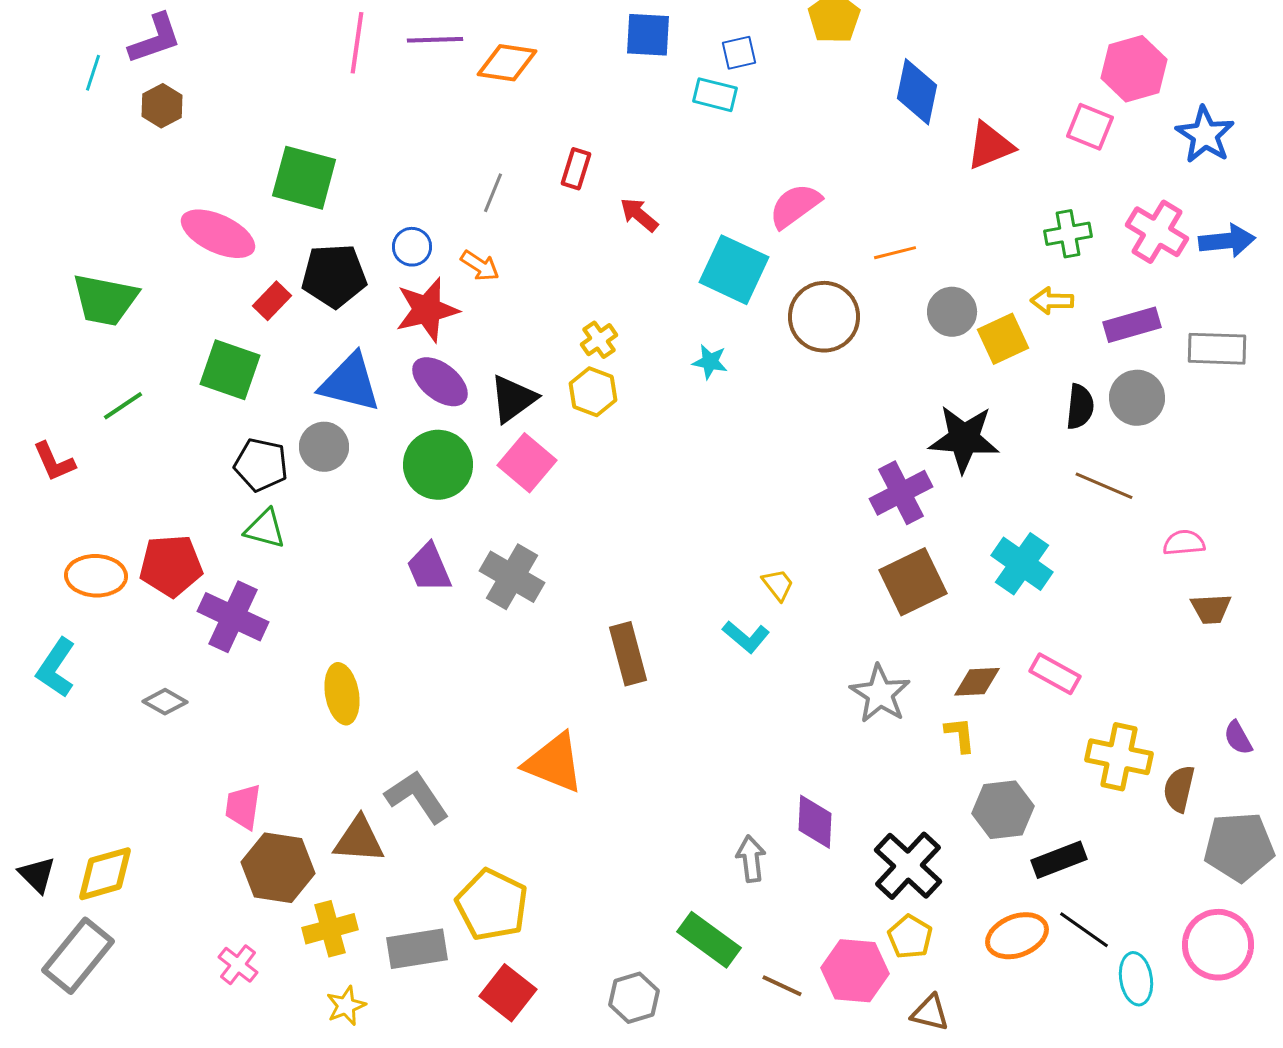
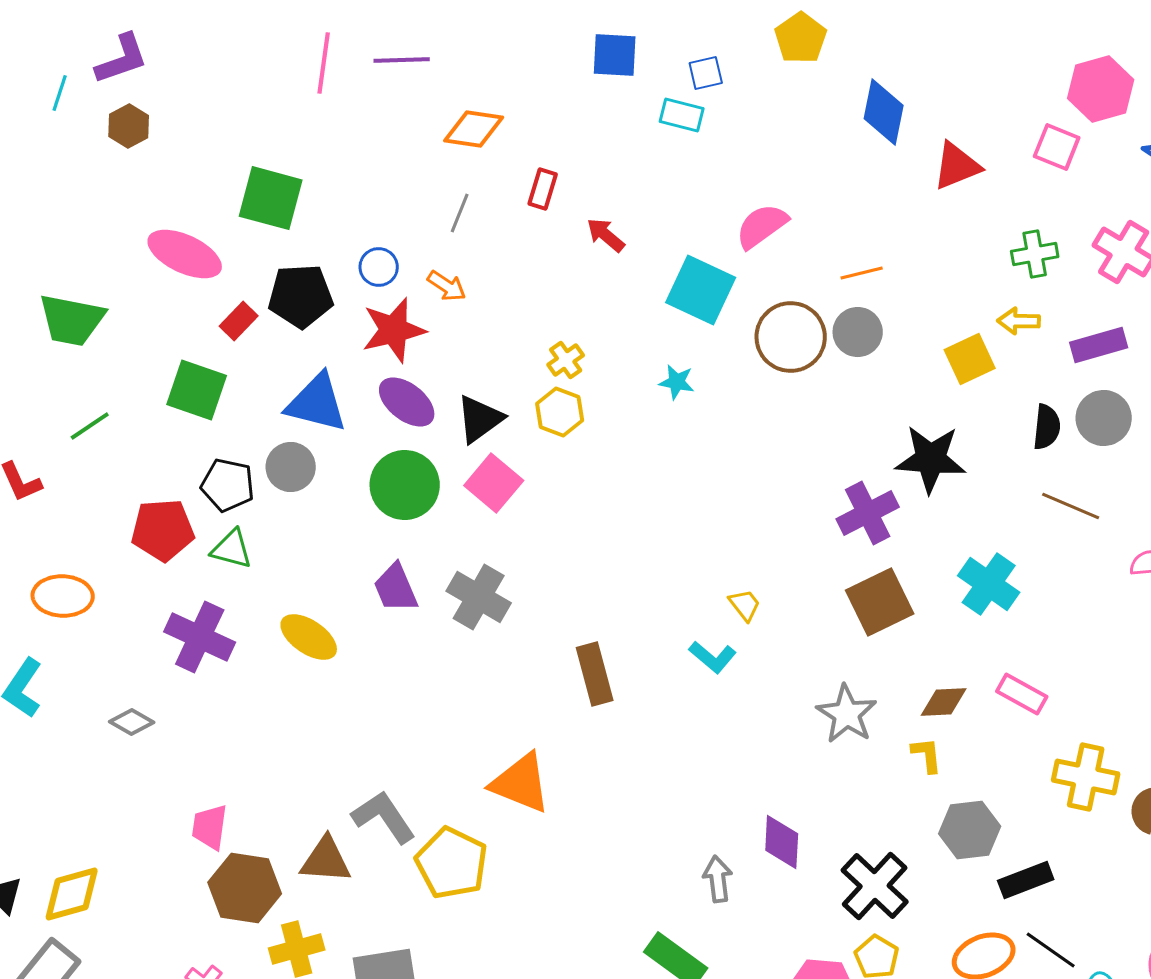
orange diamond: (507, 63) -> (474, 129), moved
gray circle: (952, 312) -> (858, 332), moved
red pentagon: (171, 566) -> (163, 530), moved
yellow ellipse: (342, 694) -> (309, 637), moved, turned -46
yellow pentagon: (492, 905) -> (452, 863), moved

